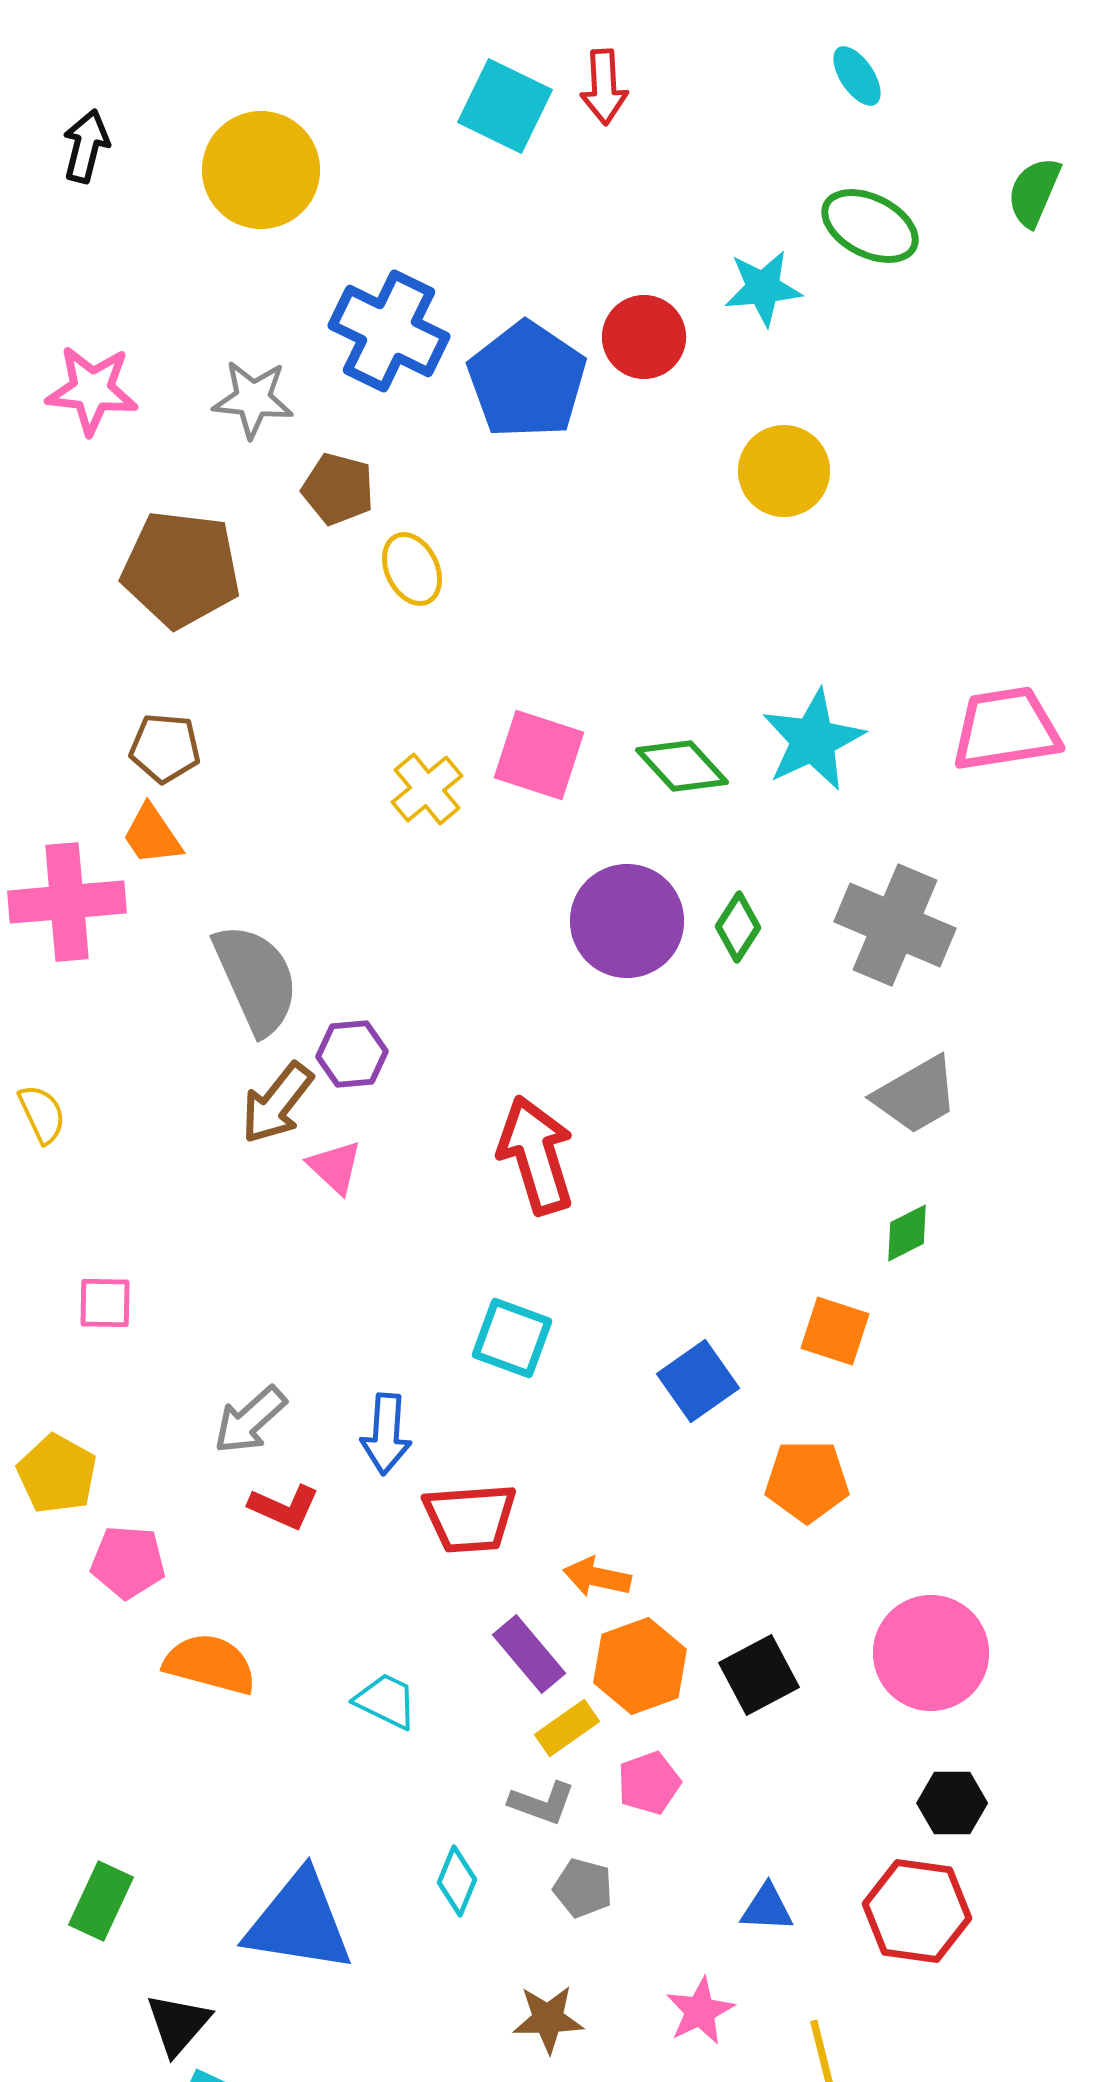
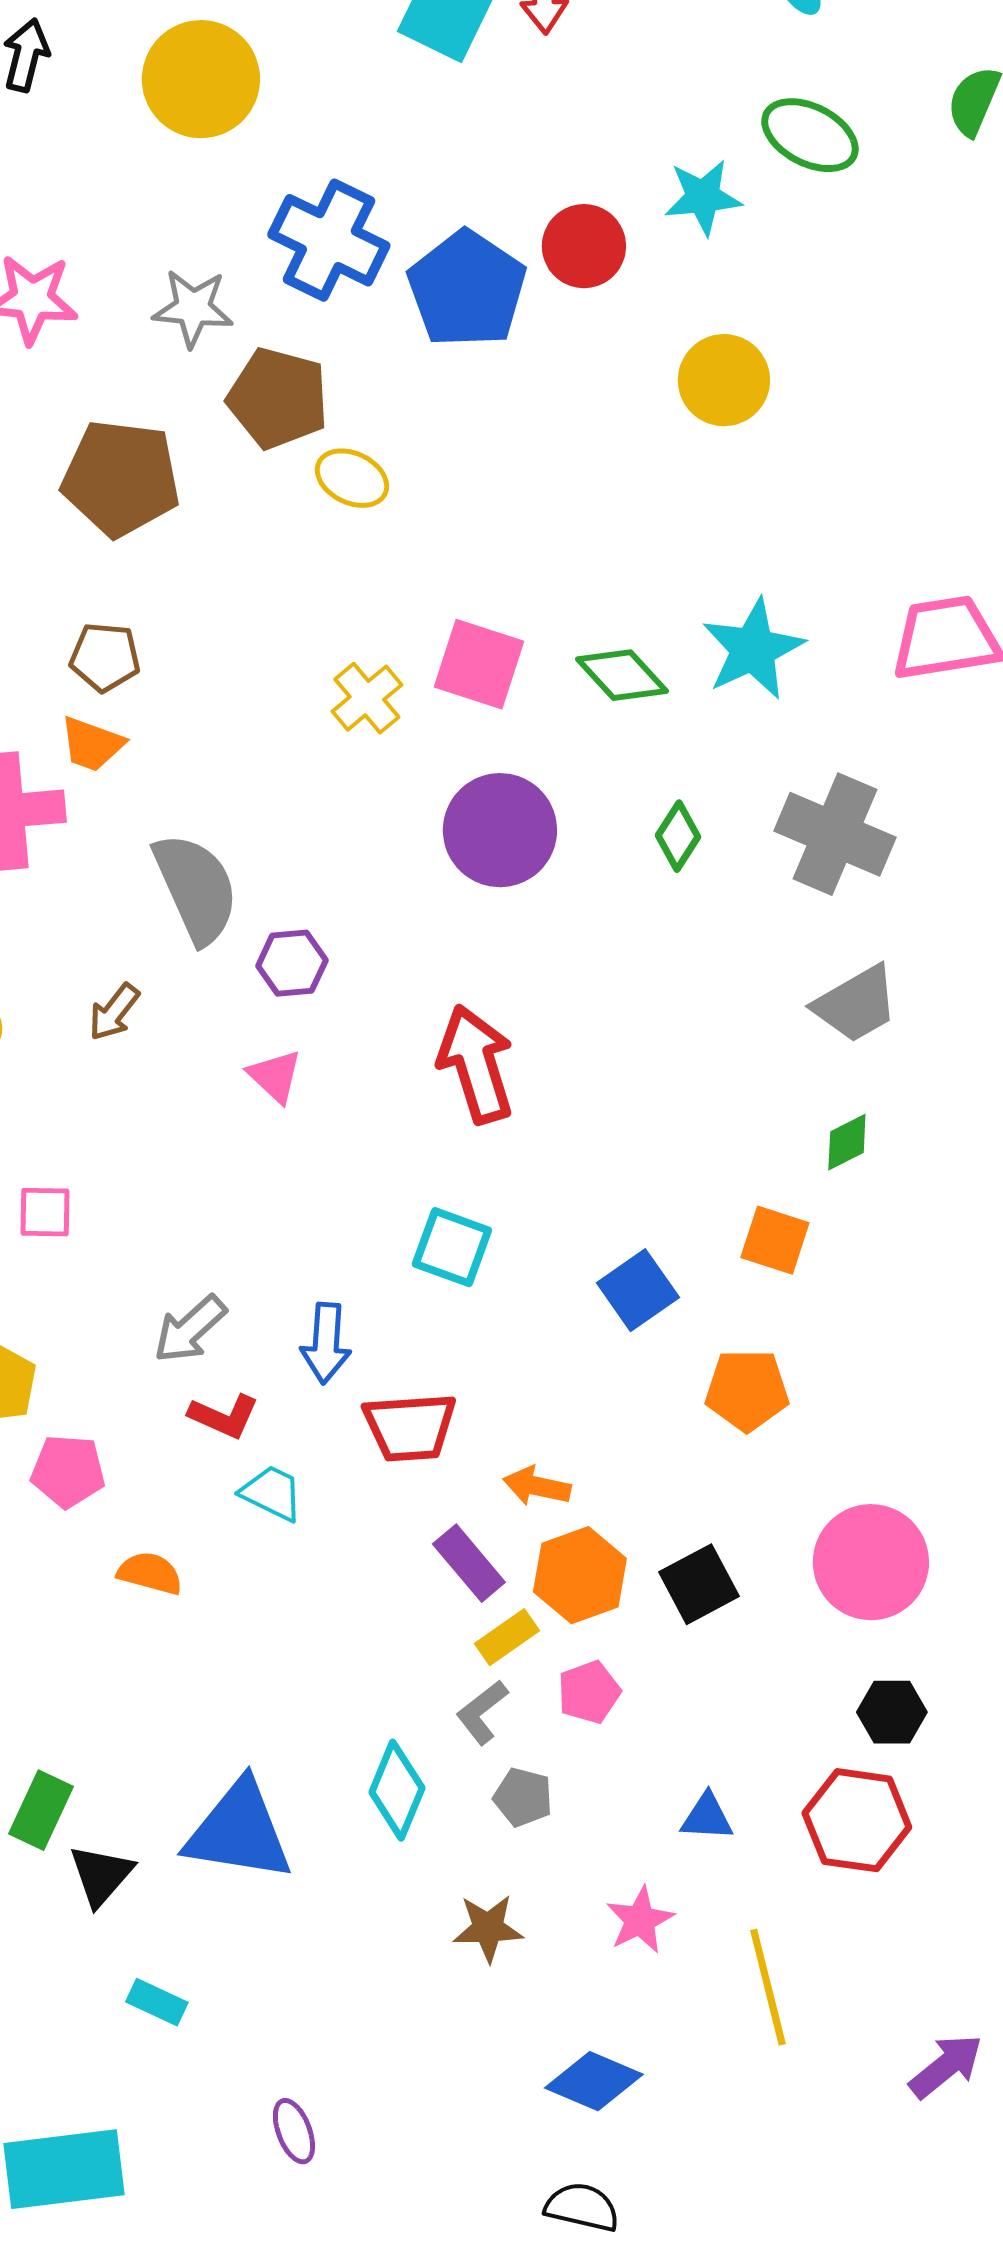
brown pentagon: (338, 489) -> (278, 398), size x1.4
yellow ellipse: (412, 569) -> (352, 478), turned -38
orange trapezoid: (152, 835) -> (92, 744), turned -36
purple circle: (627, 921) -> (500, 830), moved
brown arrow: (277, 1103) -> (114, 1012), moved, size x0.7
orange semicircle: (210, 1664) -> (150, 1573), size x0.7
cyan trapezoid: (386, 1701) -> (272, 1493), moved
gray L-shape: (542, 1803) -> (482, 1712), turned 122
cyan diamond: (457, 1881) -> (397, 1790), size x1.4
black triangle: (178, 2024) -> (101, 1875), moved

